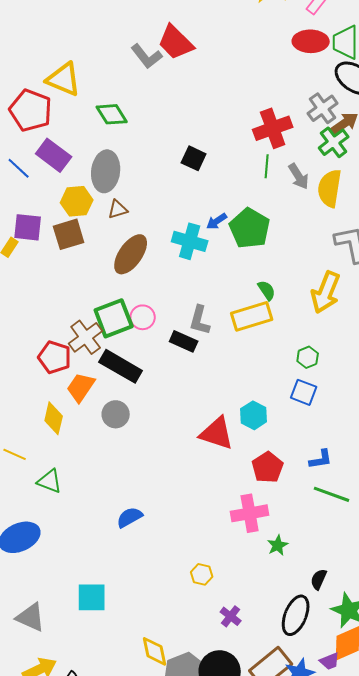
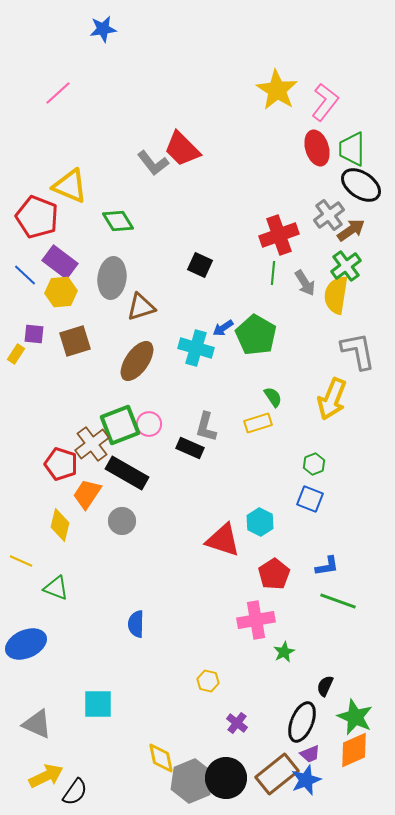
red ellipse: (311, 41) -> (317, 148), turned 72
green cross: (334, 142) -> (346, 266), moved
yellow hexagon: (77, 201) -> (61, 292), moved
brown triangle: (118, 209) -> (141, 307), moved, size x1.4
purple square: (28, 227) -> (34, 334), size x0.7
yellow rectangle: (252, 316) -> (258, 423), size x0.7
blue semicircle: (130, 517) -> (136, 624), turned -60
purple trapezoid: (330, 661) -> (310, 754), moved

